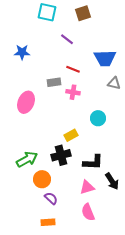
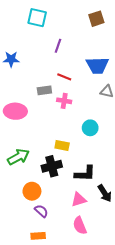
brown square: (83, 13) -> (96, 19), moved
purple line: (67, 39) -> (58, 46), turned 72
pink ellipse: (26, 102) -> (15, 111), turned 70
yellow rectangle: (71, 135) -> (62, 145), turned 40
green arrow: (27, 159) -> (18, 157), moved

